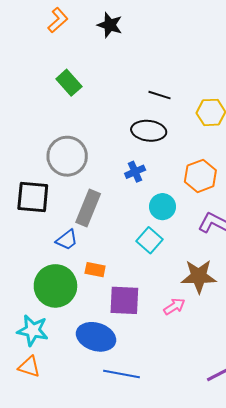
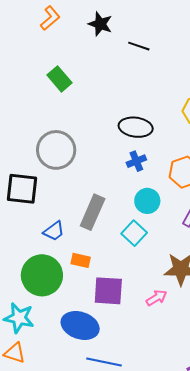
black line: (159, 95) -> (139, 46), moved
blue cross: (135, 172) -> (136, 161), moved
gray rectangle: (88, 208) -> (93, 212), moved

